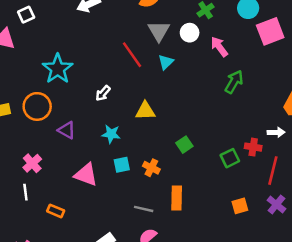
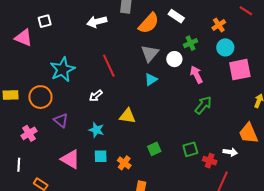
red line: (132, 55) -> (109, 66), moved
green square: (230, 158) -> (190, 149), moved
pink cross: (32, 163) -> (29, 133), moved

